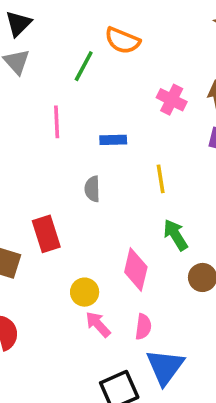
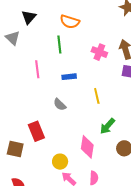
black triangle: (18, 24) -> (29, 17), moved
green line: (84, 66) -> (59, 45), moved, turned -30
gray semicircle: (92, 189) -> (60, 105), turned -40
green arrow: (175, 235) -> (107, 126), turned -102

